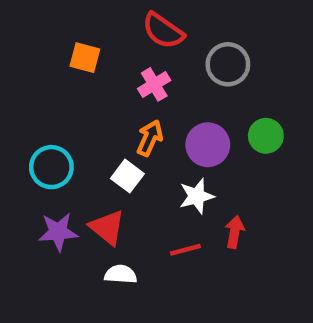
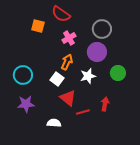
red semicircle: (163, 31) -> (61, 14), moved
green circle: (266, 136) -> (118, 73), moved
purple circle: (208, 145) -> (97, 52), moved
white star: (197, 196) -> (88, 76), moved
red triangle: (107, 227) -> (68, 98), moved

